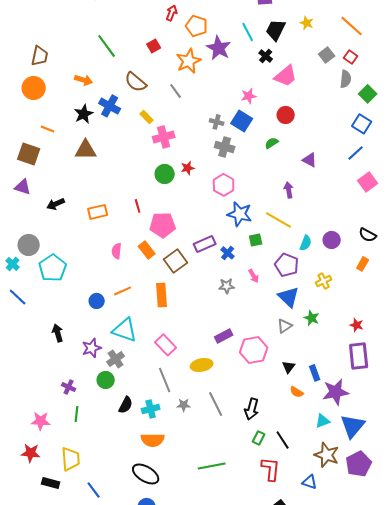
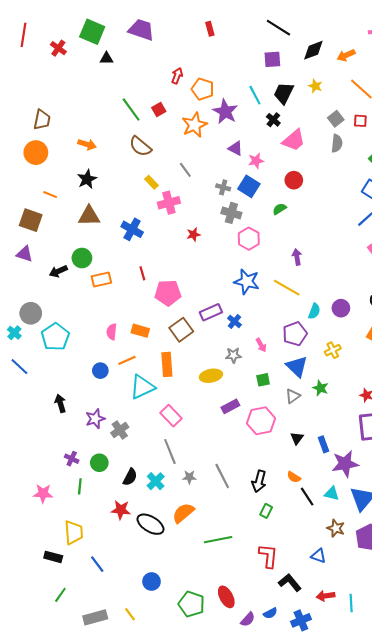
green line: (107, 46) -> (131, 110), moved
red square: (351, 57) -> (360, 121), turned -32
gray semicircle: (346, 79) -> (337, 143), moved
gray line: (176, 91) -> (185, 170), moved
blue cross: (110, 106) -> (132, 229), moved
purple triangle: (310, 160) -> (235, 148), moved
green circle: (165, 174) -> (82, 258), moved
pink hexagon: (224, 185) -> (249, 239), moved
green square: (256, 240) -> (263, 380), moved
orange rectangle: (147, 250) -> (140, 331), moved, turned -36
pink semicircle: (117, 251) -> (112, 332), moved
purple pentagon: (287, 265) -> (295, 334), turned 30
cyan triangle: (125, 330) -> (142, 387), moved, turned -44
yellow ellipse: (202, 365) -> (211, 376), moved
green circle: (106, 380) -> (99, 463), moved
orange semicircle: (297, 392) -> (294, 477), moved
cyan cross: (151, 409) -> (156, 481), turned -30
cyan triangle: (323, 421) -> (332, 493), turned 35
orange semicircle: (153, 440) -> (183, 513), moved, turned 140
black line: (283, 440) -> (307, 497), moved
red star: (31, 453) -> (121, 510), moved
brown star: (327, 455) -> (336, 528), size x0.7
red L-shape: (271, 469) -> (268, 556), moved
black ellipse: (146, 474) -> (150, 524), moved

